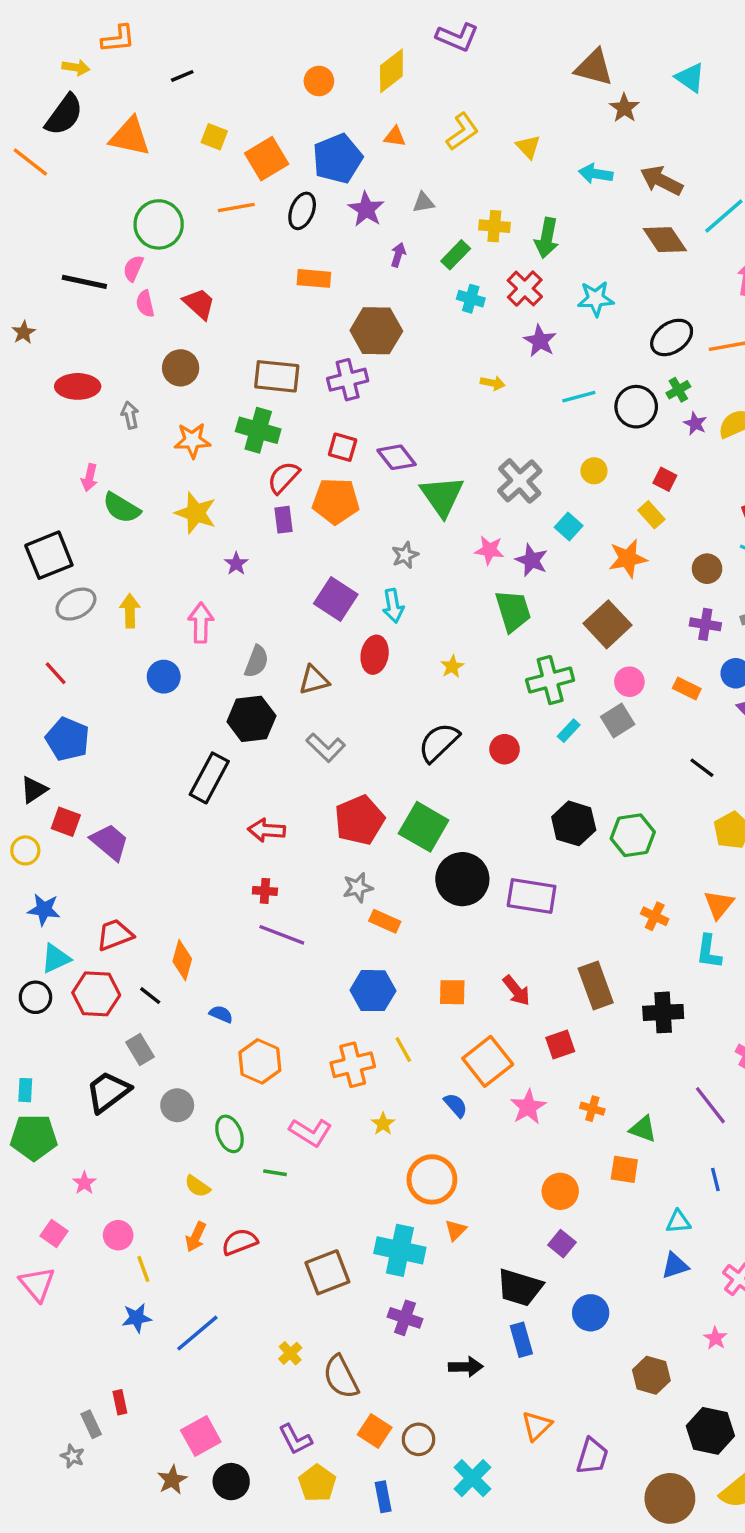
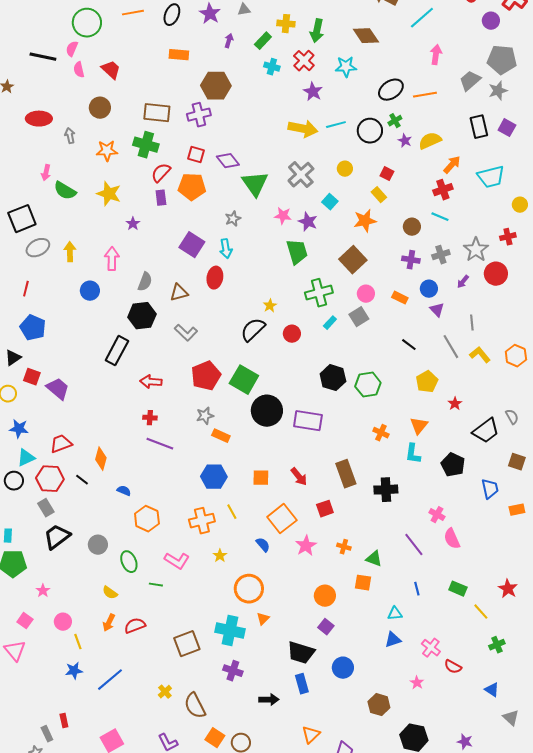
brown diamond: (665, 240) -> (366, 36), moved
yellow arrow: (493, 383) -> (303, 129), moved, size x2.0
yellow star: (452, 667) -> (270, 306), moved
red line: (56, 673) -> (26, 289), turned 56
gray rectangle: (140, 1050) -> (46, 508), moved

